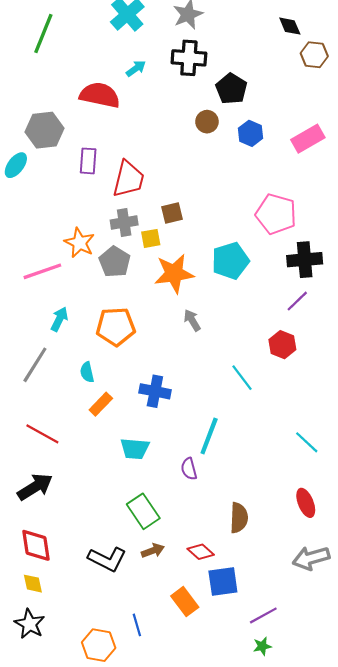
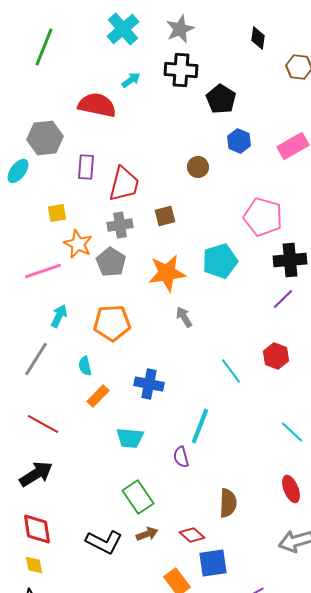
black diamond: (290, 26) -> (258, 38), moved, turned 30
brown circle: (207, 122) -> (198, 167), moved
yellow square: (151, 238) -> (57, 213), moved
red hexagon: (282, 345) -> (276, 356), moved

